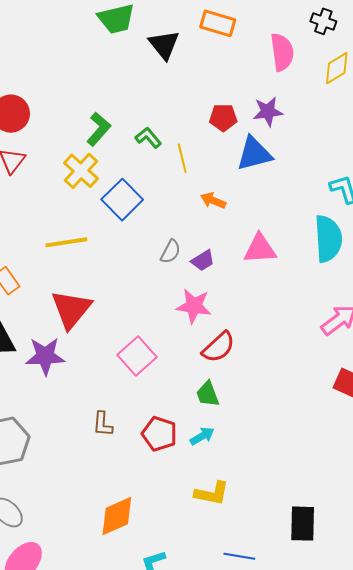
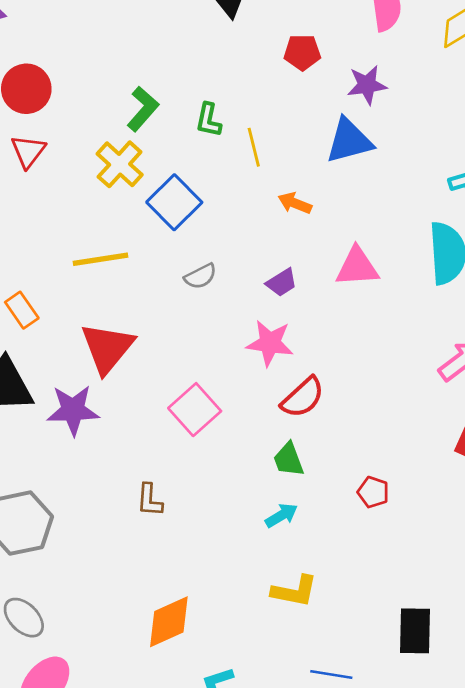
red pentagon: (223, 118) -> (302, 52), moved
green L-shape: (148, 138) -> (209, 120), turned -128
gray semicircle: (170, 252) -> (200, 276), moved, turned 35
red pentagon: (159, 434) -> (373, 492), moved, size x0.7

